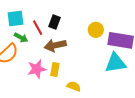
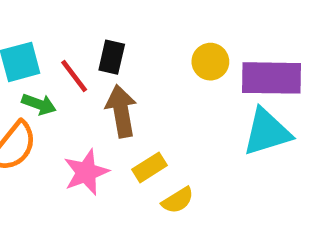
brown arrow: (55, 45) -> (121, 111), turned 100
yellow rectangle: (55, 70) -> (150, 167), moved, turned 56
yellow semicircle: (74, 86) -> (178, 200), turned 136

